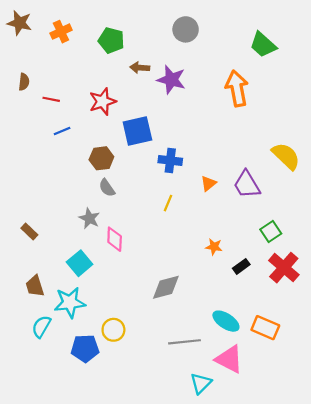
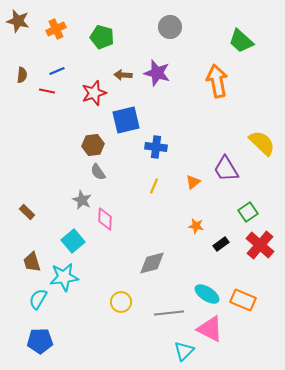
brown arrow: (140, 68) -> (123, 75), moved
blue line: (62, 131) -> (57, 71), moved
orange triangle: (208, 183) -> (193, 182), moved
yellow circle: (113, 330) -> (121, 302), moved
blue pentagon: (85, 348) -> (40, 341), moved

